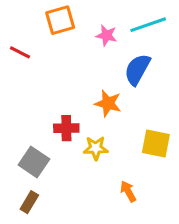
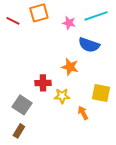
red line: (20, 52) -> (13, 21), moved
blue semicircle: (137, 69) -> (89, 45), turned -100
orange arrow: (128, 191) -> (83, 113), moved

